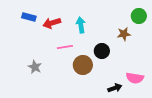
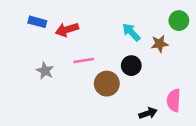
cyan arrow: (81, 25) -> (131, 32), moved, turned -35
gray star: (35, 67) -> (45, 71), moved
pink semicircle: (135, 78) -> (174, 100), turned 84

